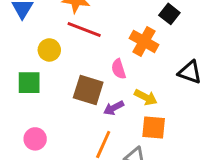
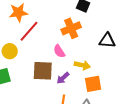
red line: (84, 29) -> (29, 31), turned -55
orange cross: (144, 41) -> (71, 28), turned -36

